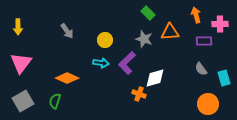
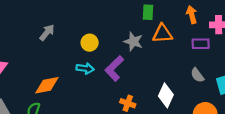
green rectangle: (148, 13) -> (148, 12), moved, turned 48
gray arrow: (67, 31) -> (47, 33), turned -105
orange diamond: (67, 78) -> (47, 85), turned -35
white diamond: (155, 78) -> (166, 95), moved, turned -50

